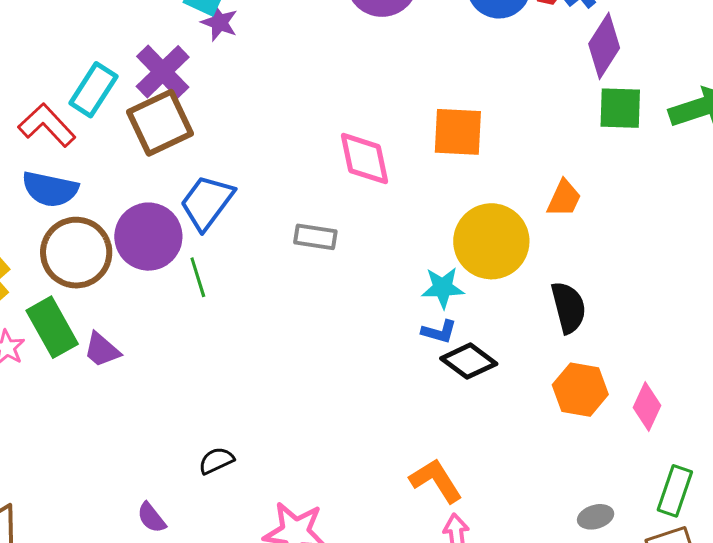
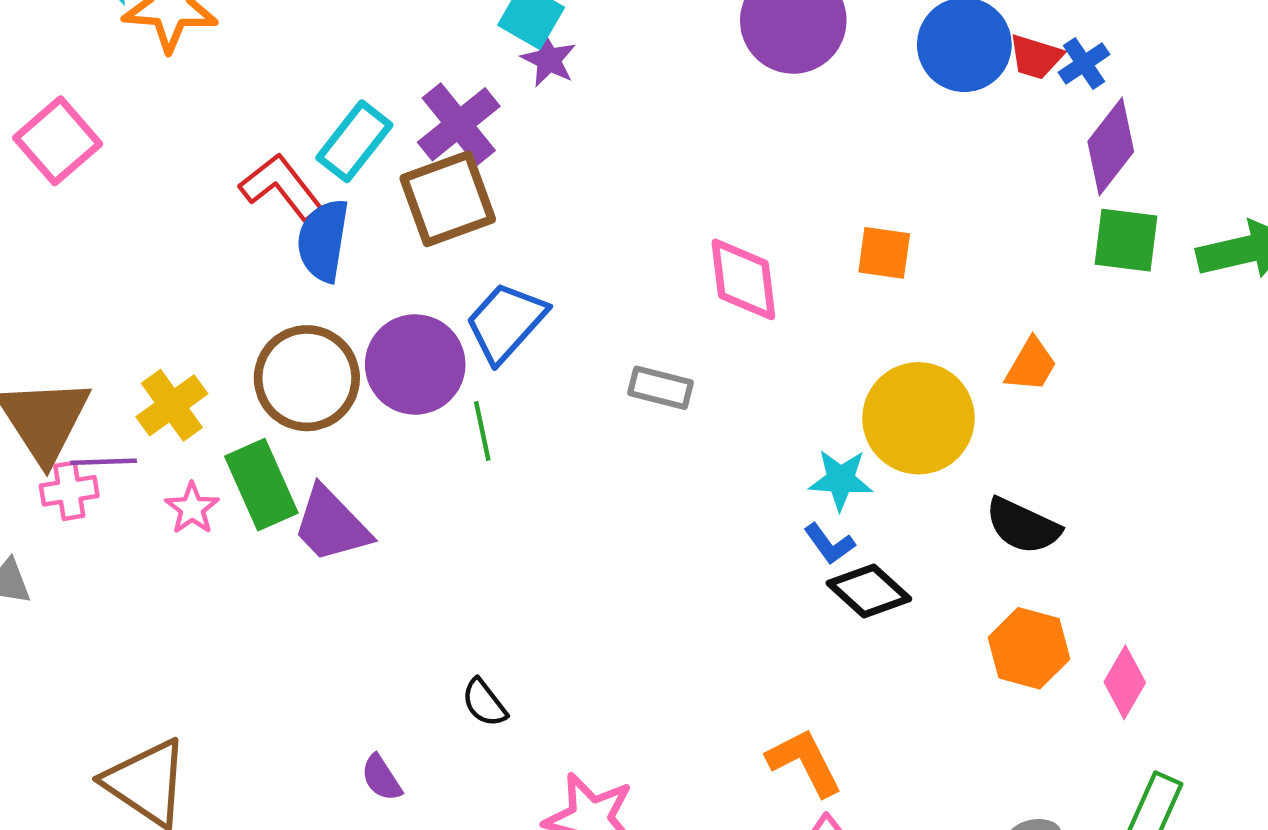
orange square: (458, 132) -> (884, 253), size x0.7
blue semicircle: (50, 189) -> (323, 240), moved, turned 82
black semicircle: (568, 307) -> (1023, 526), turned 124
blue L-shape: (439, 332) -> (829, 544), turned 33
purple trapezoid: (102, 350) -> (331, 525), size x1.5
black semicircle: (216, 461) -> (484, 703), turned -108

